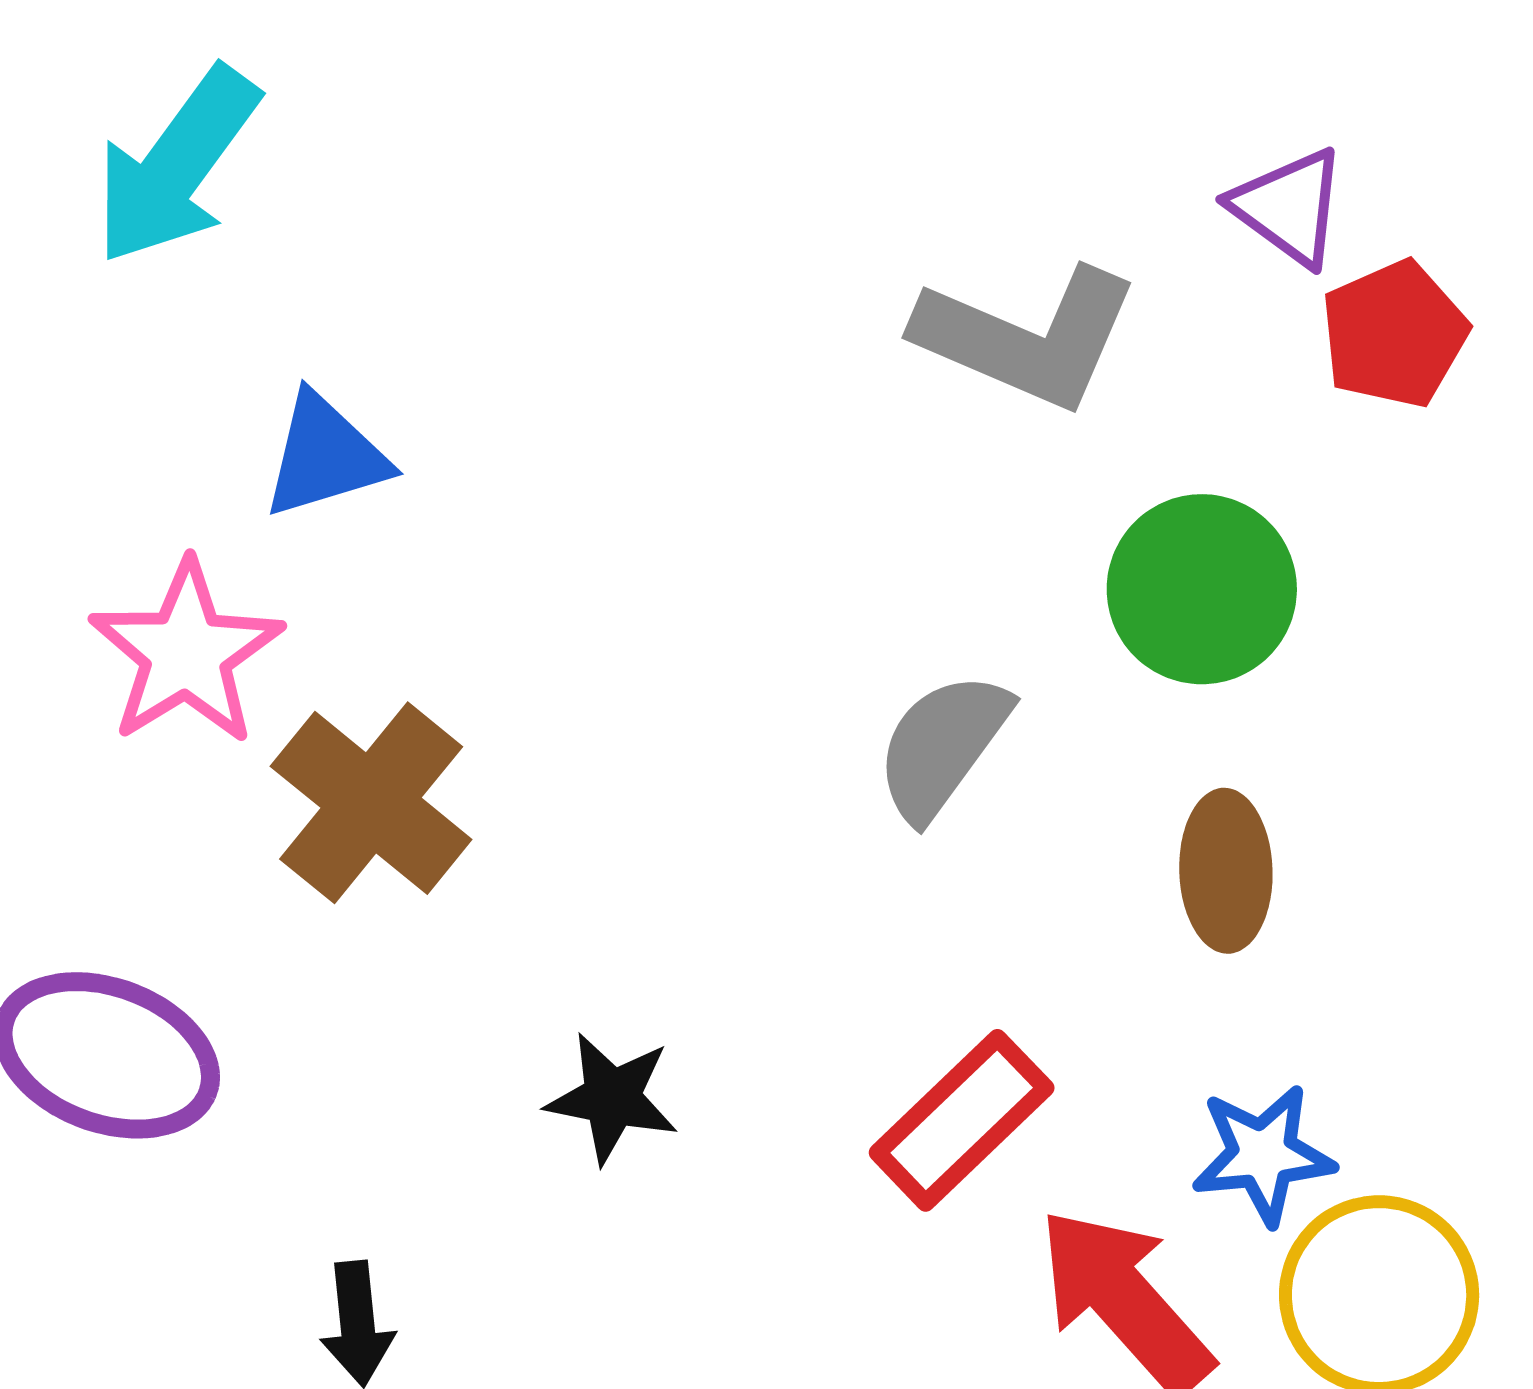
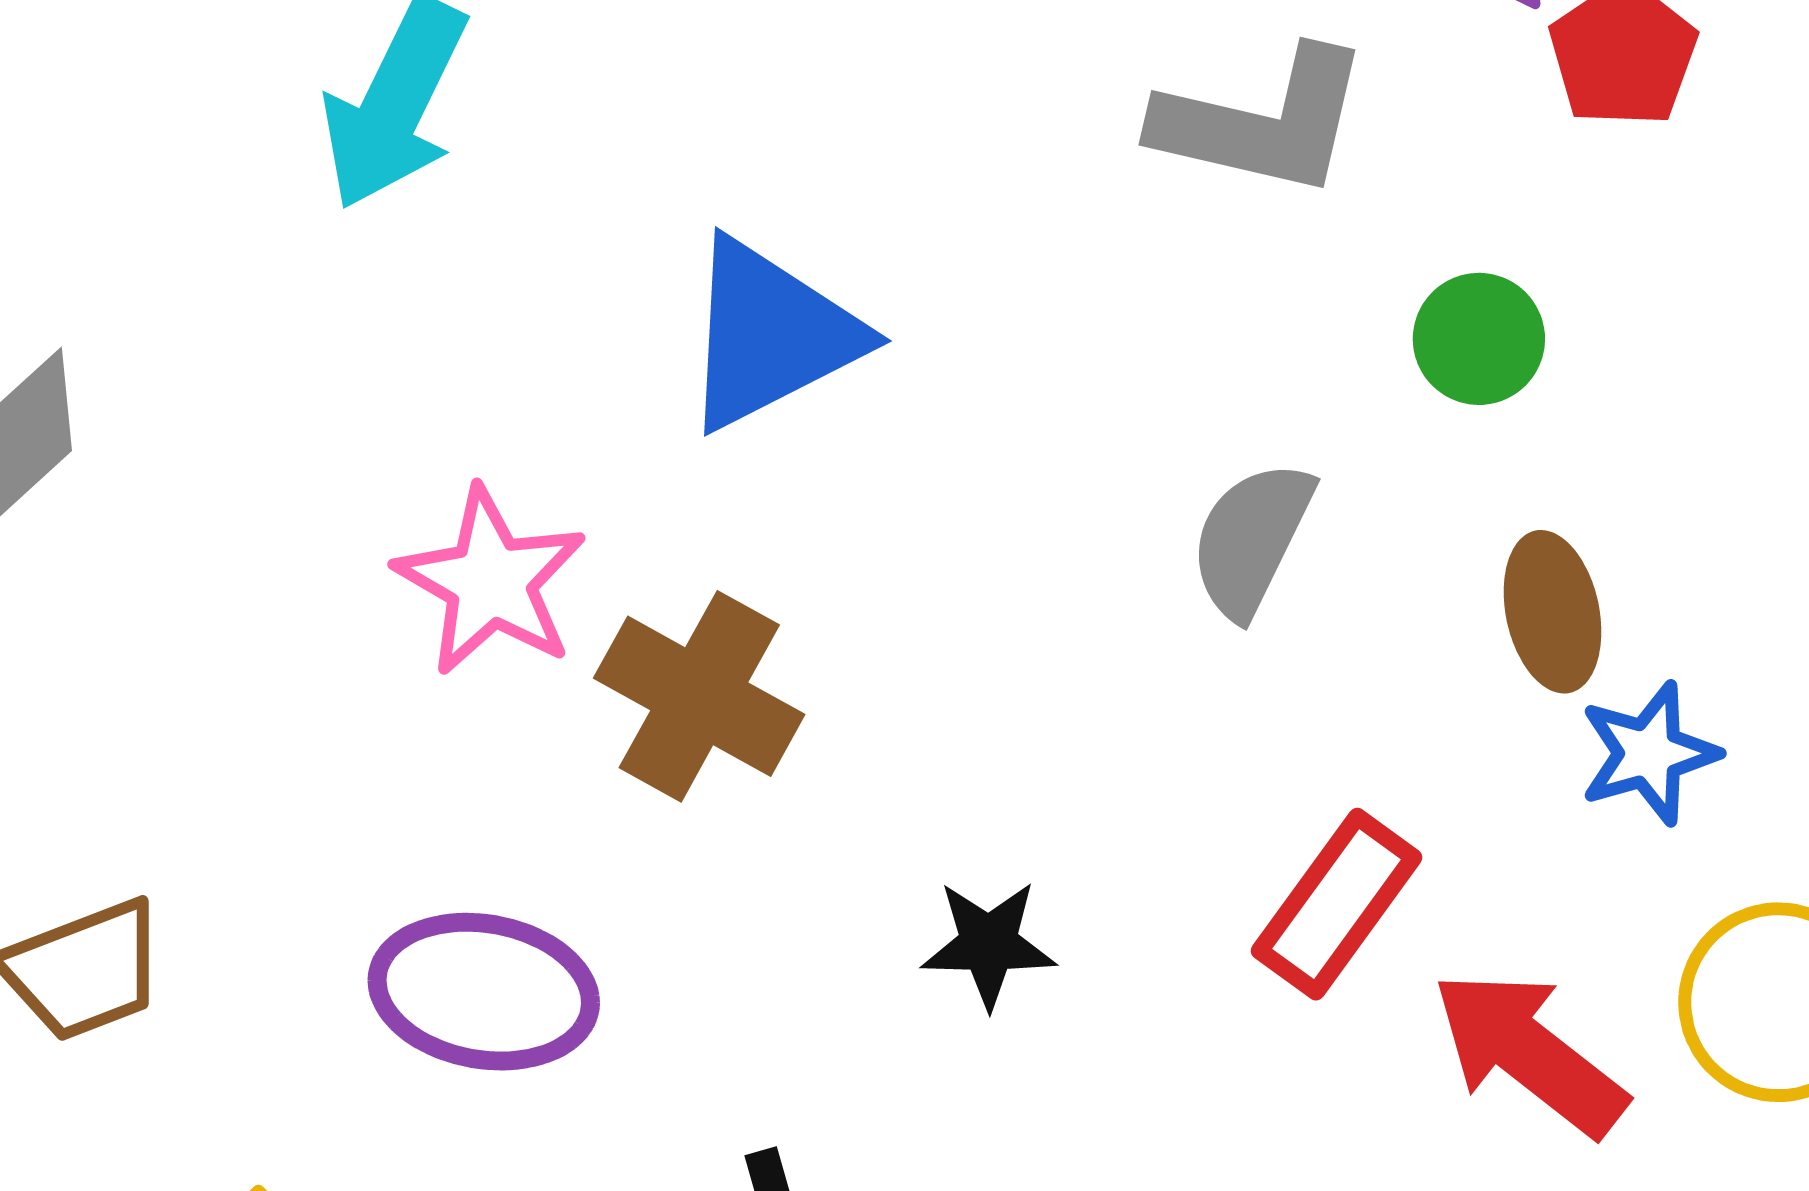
blue triangle: (325, 456) -> (771, 335), moved, size x1.5
green circle: (1202, 589) -> (1479, 339), size x0.7
blue star: (1263, 1155) -> (1649, 753), moved

